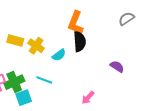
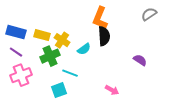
green cross: (14, 82) -> (50, 56), moved
cyan square: (24, 98) -> (59, 90), moved
pink arrow: (88, 98) -> (112, 90), turned -104

